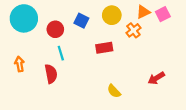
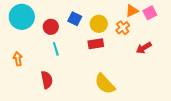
yellow circle: (112, 15) -> (99, 24), moved
red semicircle: (51, 74) -> (47, 80), moved
red arrow: (156, 78) -> (144, 48), moved
yellow semicircle: (114, 91) -> (105, 84), size x1.6

